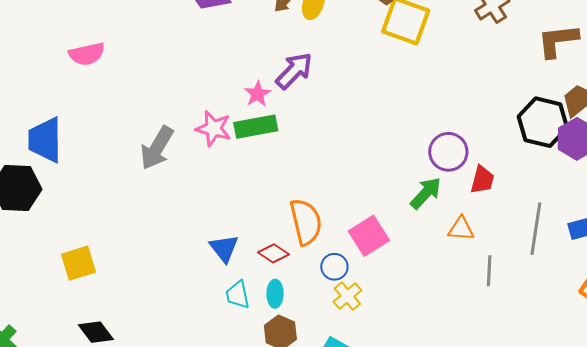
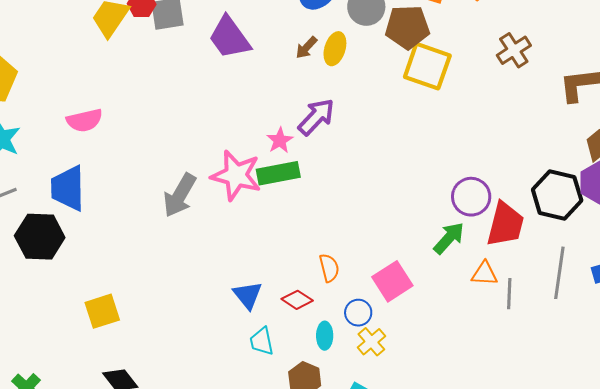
pink semicircle: (87, 54) -> (85, 120), moved
black hexagon: (543, 122) -> (557, 195), moved
pink star: (213, 128) -> (236, 175), size x1.4
red trapezoid: (482, 180) -> (505, 224), size x1.6
orange semicircle: (306, 222) -> (329, 268), size x0.6
gray line: (489, 271) -> (509, 294), moved
cyan ellipse: (275, 294) -> (325, 336), moved

